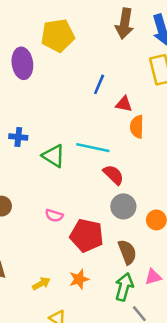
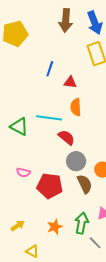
orange semicircle: (137, 127) -> (76, 107), moved
brown semicircle: (127, 252) -> (85, 184), moved
orange star: (79, 279) -> (55, 227), moved

